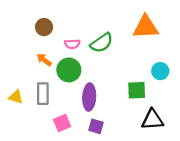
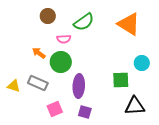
brown circle: (44, 27) -> (48, 16), moved
orange triangle: (146, 27) -> (129, 24), turned 35
green semicircle: (102, 43) -> (84, 22), moved
gray rectangle: (43, 94) -> (38, 83), turned -66

